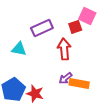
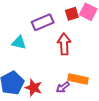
red square: (75, 27) -> (72, 14), moved
purple arrow: (66, 78) -> (63, 87), moved

